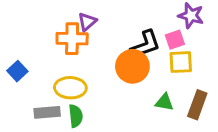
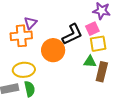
orange circle: (132, 66) -> (53, 50), moved
green triangle: (164, 102) -> (90, 62), moved
brown rectangle: (197, 105) -> (102, 72), moved

